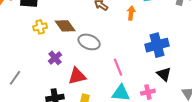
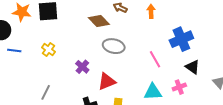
brown diamond: (65, 26) -> (99, 21), moved
yellow cross: (40, 27) -> (48, 50), moved, turned -32
pink line: (118, 67) -> (155, 59), moved

